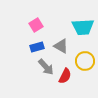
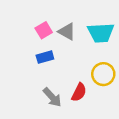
gray triangle: (61, 46) -> (67, 32), moved
gray arrow: (46, 67) -> (52, 97), moved

